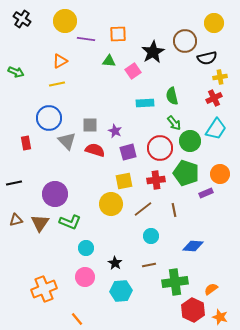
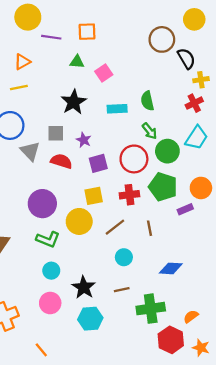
black star: (153, 52) -> (74, 102), moved
black semicircle: (207, 58) -> (186, 58), turned -108
purple circle: (55, 194) -> (42, 204), moved
green L-shape: (70, 222) -> (48, 239), moved
black star: (115, 263) -> (84, 287), size x1.5

